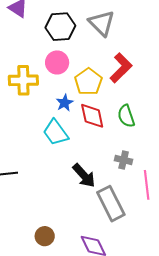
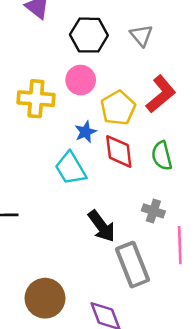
gray triangle: (102, 23) -> (141, 35), size x0.7
brown circle: (45, 236) -> (45, 298), size x1.6

